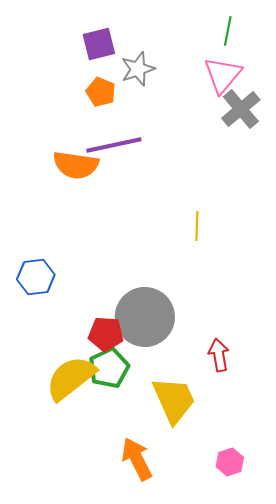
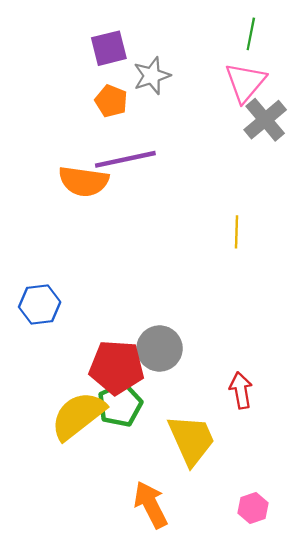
yellow line: (197, 226) -> (237, 232), moved
gray circle: (145, 317) -> (160, 348), size x0.7
red pentagon: (106, 334) -> (117, 367), size x1.4

